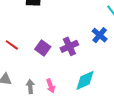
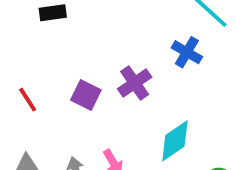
red line: (12, 45) -> (28, 100), turned 32

